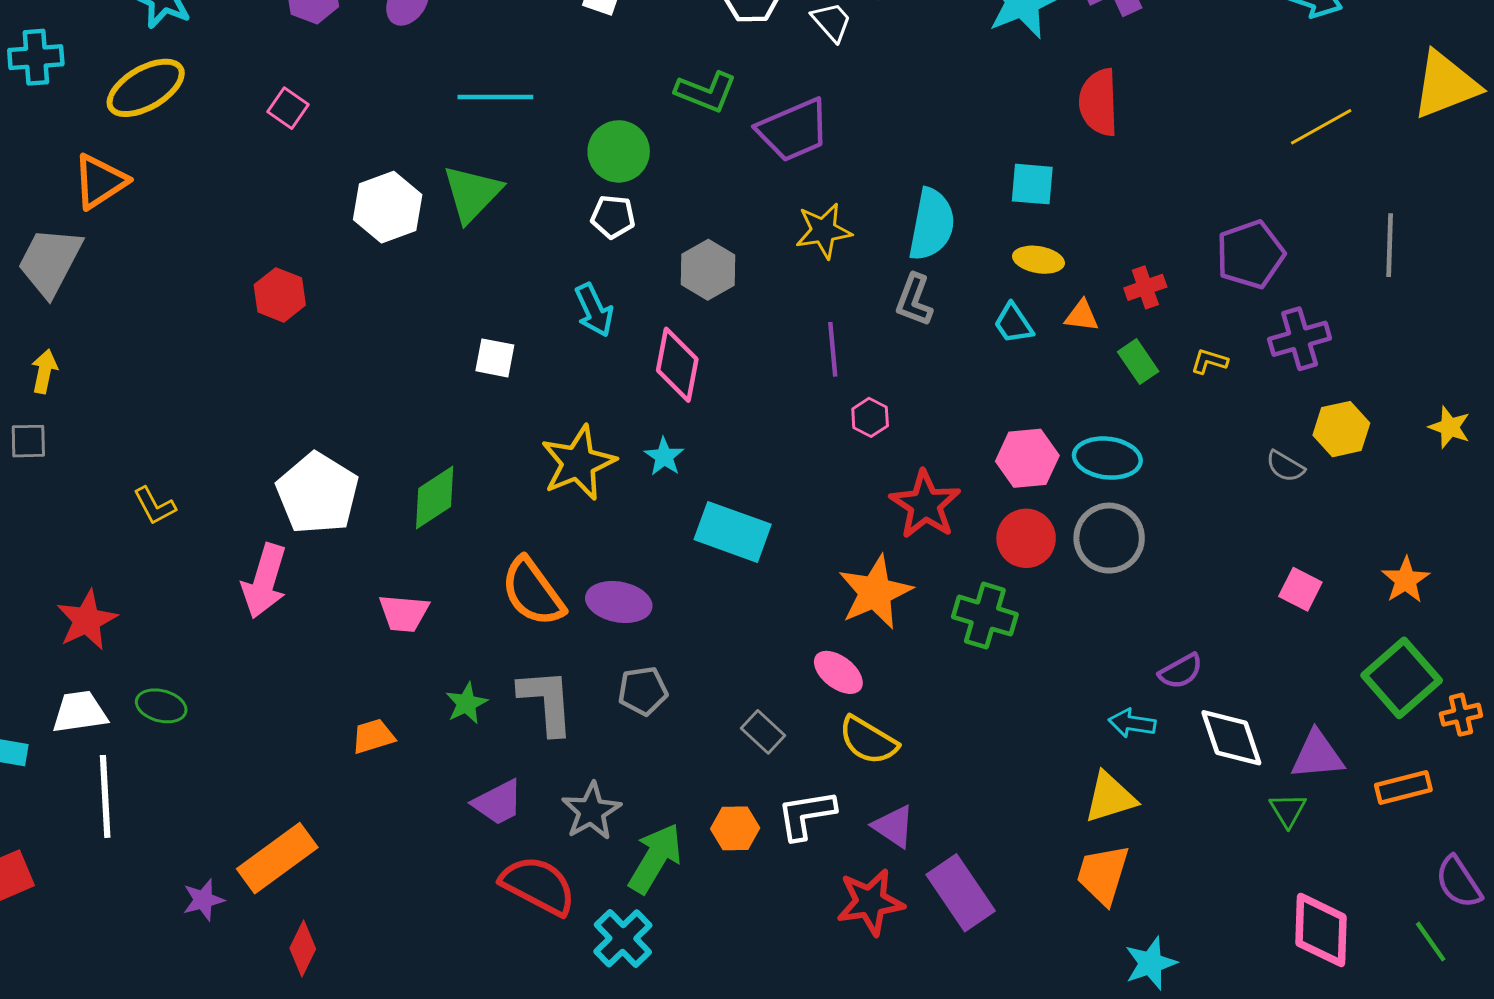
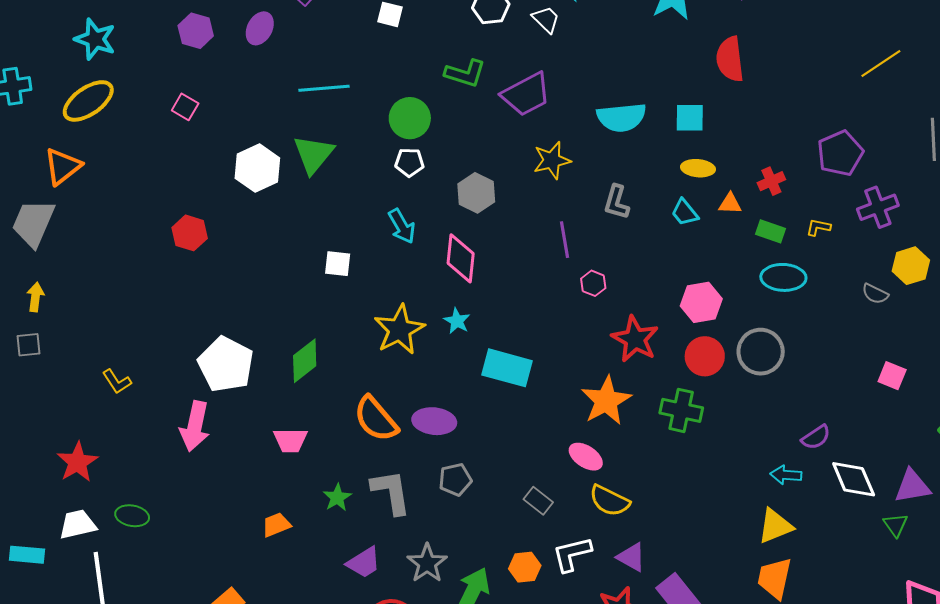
cyan semicircle: (932, 224) -> (621, 117), moved, turned 78
green rectangle: (1138, 362) -> (771, 231), turned -32
cyan ellipse: (1107, 458) -> (783, 277), moved

